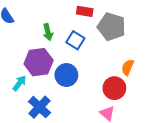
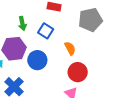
gray pentagon: (111, 27) -> (90, 20), moved, turned -30
orange semicircle: (128, 67) -> (70, 48), moved, turned 128

